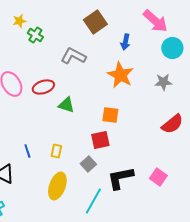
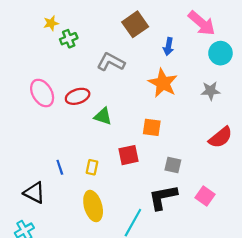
green cross: (35, 35) -> (69, 39), turned 35
red square: (100, 140) -> (129, 155), moved
gray square: (88, 164) -> (173, 165), moved, turned -35
yellow ellipse: (57, 186) -> (93, 206), turned -36

